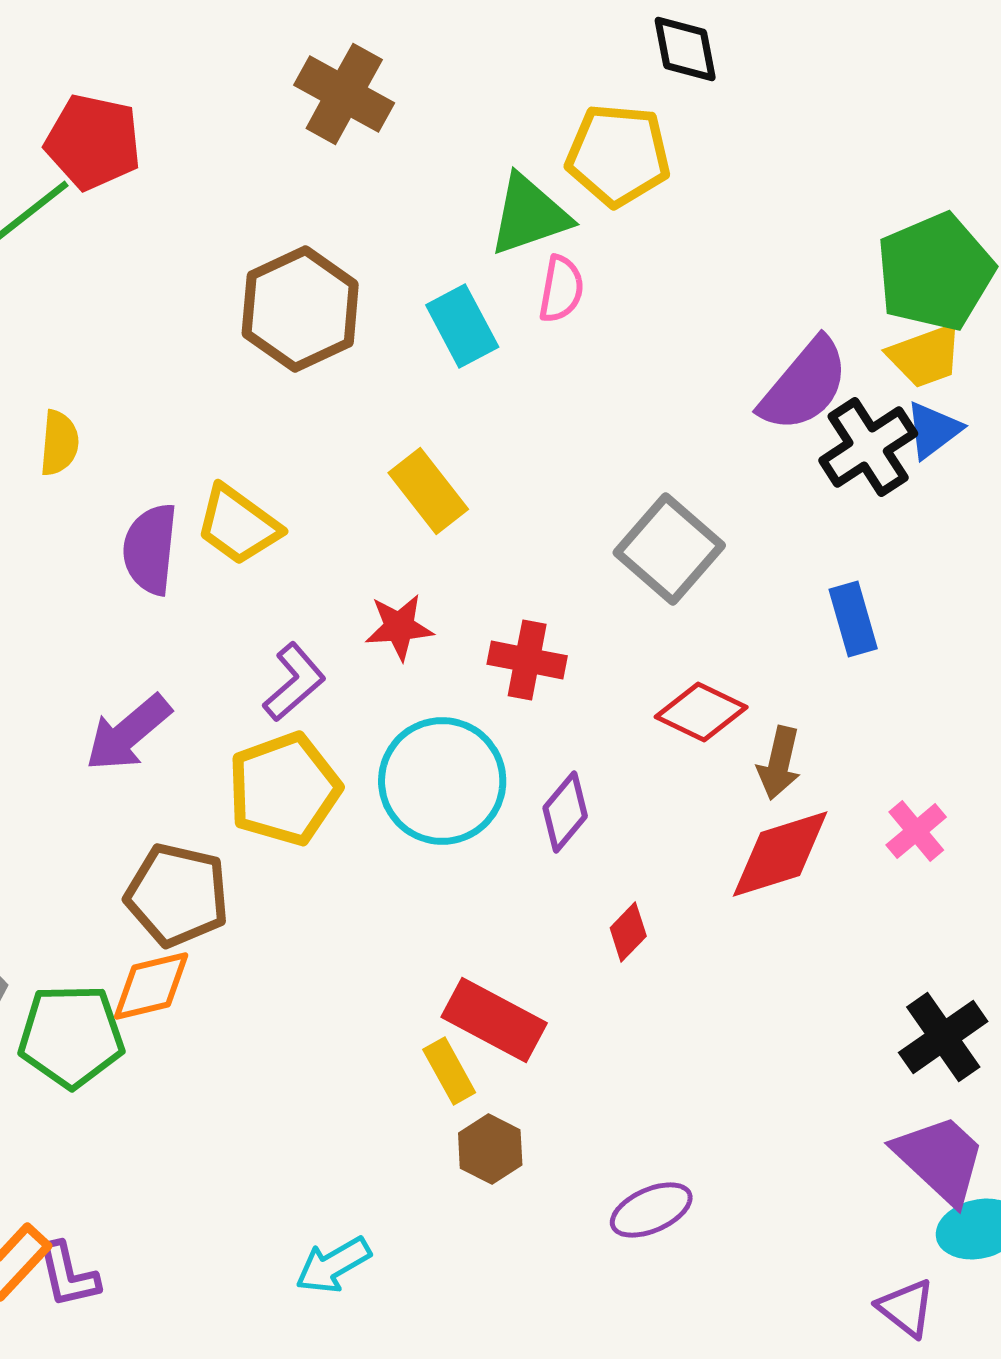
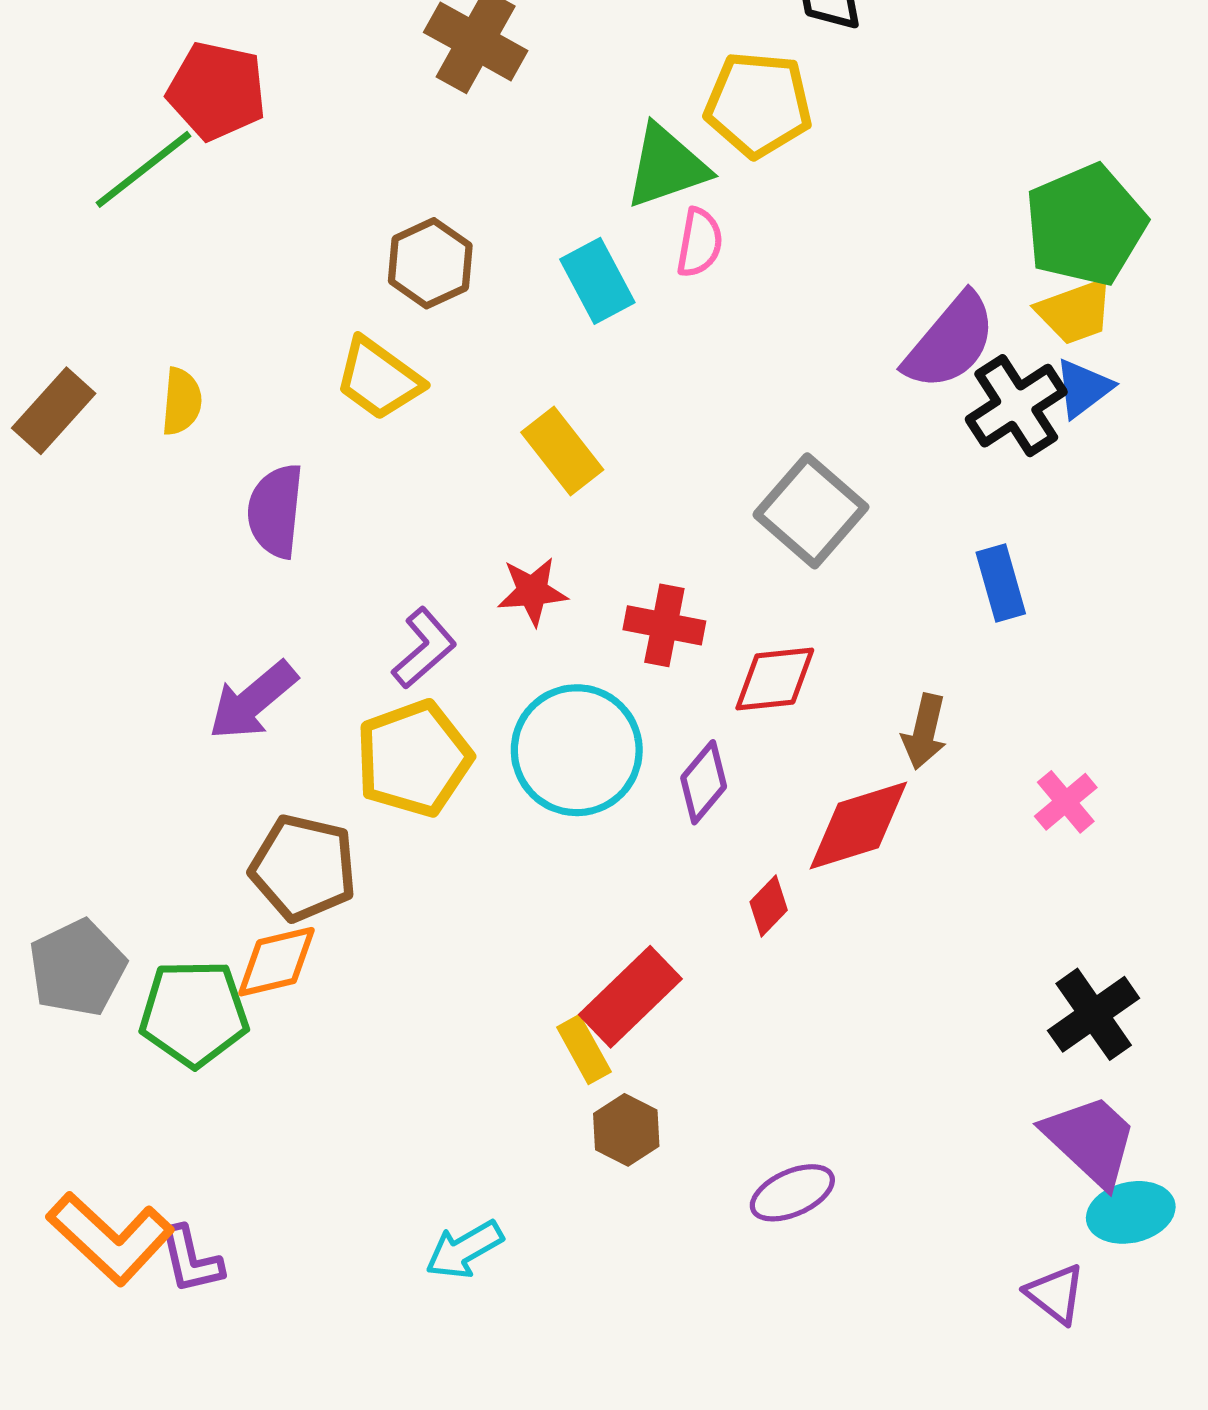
brown hexagon: (300, 309) -> (430, 263), size x0.7
yellow trapezoid: (238, 525) -> (379, 379), moved
red diamond: (701, 712) -> (775, 679), moved, turned -32
red diamond: (780, 854) -> (858, 826), moved
red rectangle: (494, 1020) -> (630, 997), turned -72

